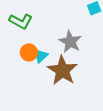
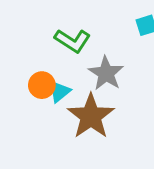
green L-shape: (21, 21) -> (73, 41), moved

